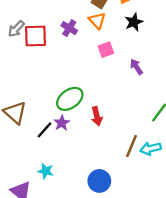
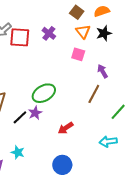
orange triangle: (97, 21) -> (83, 32), moved
pink square: (106, 50) -> (78, 54), turned 32
red arrow: (97, 116) -> (66, 128), moved, turned 63
brown line: (132, 146) -> (94, 94), moved

